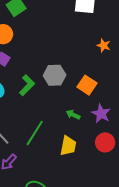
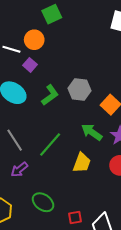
green arrow: (73, 115) -> (92, 132), size x1.5

